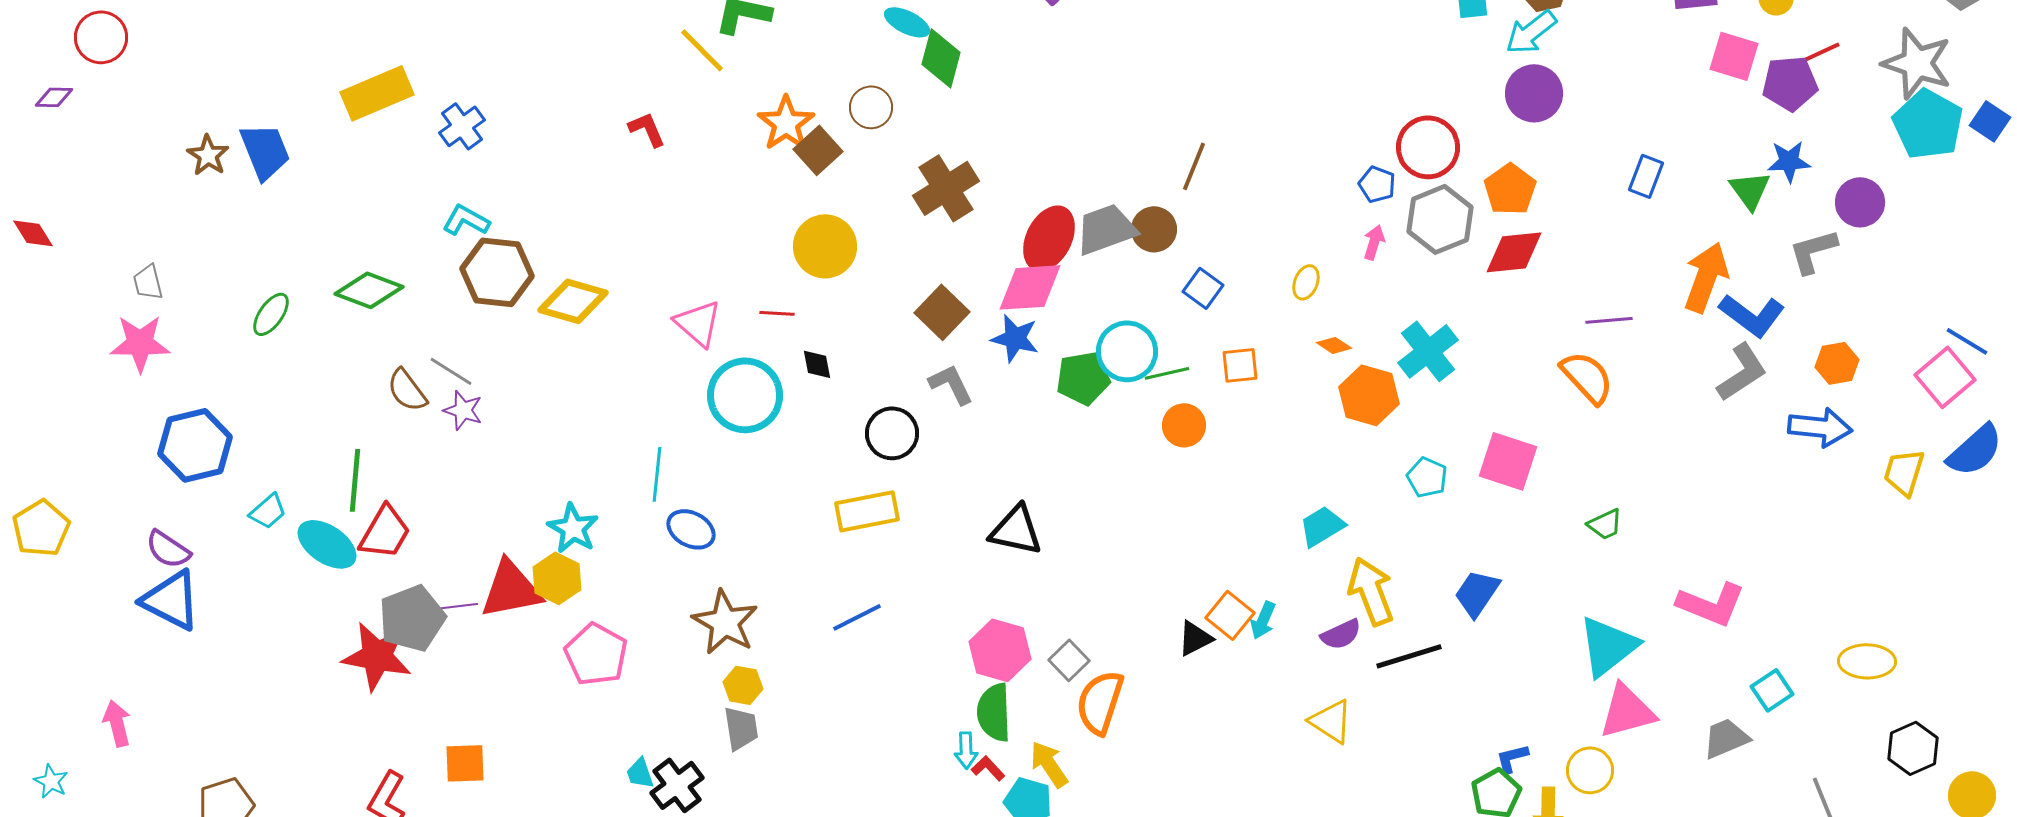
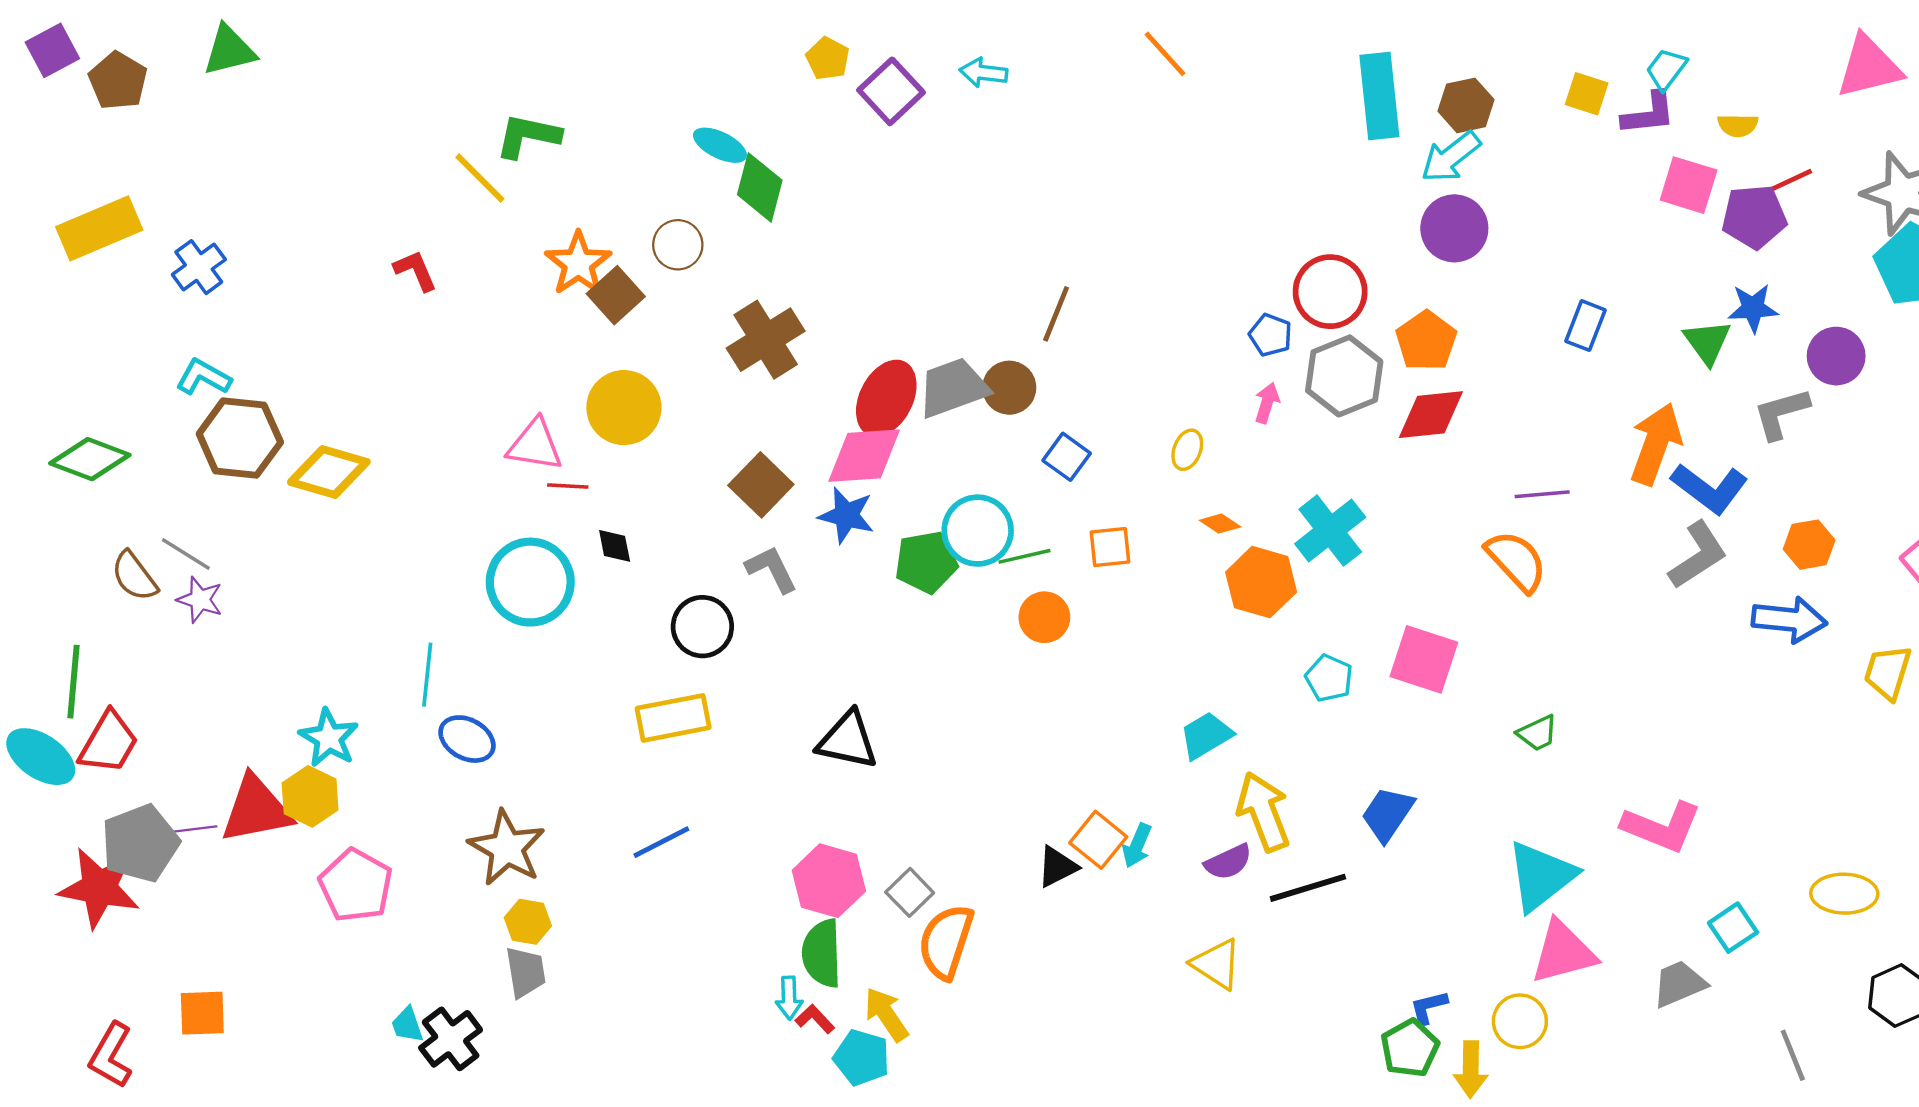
pink triangle: (698, 323) -> (535, 445), moved, turned -32

